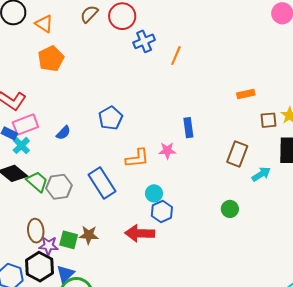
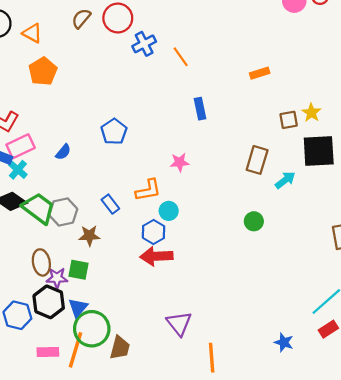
orange line: (176, 56) -> (181, 57), turned -54
orange rectangle: (246, 94) -> (260, 73), moved
blue rectangle: (188, 128) -> (200, 109), moved
orange L-shape: (137, 158) -> (148, 190), moved
green trapezoid: (37, 182) -> (38, 208), size x1.4
blue rectangle: (102, 183) -> (110, 204), size x0.6
blue hexagon: (162, 211) -> (154, 232), moved
brown star: (89, 235) -> (89, 236), moved

